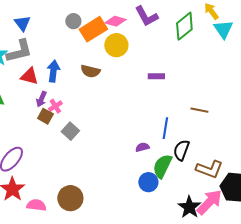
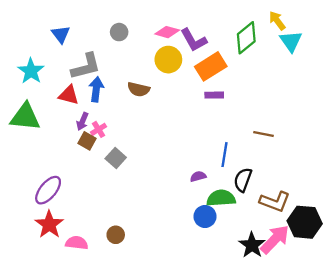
purple L-shape: (146, 16) -> (194, 40), moved
orange rectangle: (93, 29) -> (211, 66), moved
gray L-shape: (19, 51) -> (86, 66), moved
green semicircle: (162, 166) -> (221, 198), turned 60
brown circle: (70, 198) -> (116, 235), size x0.6

